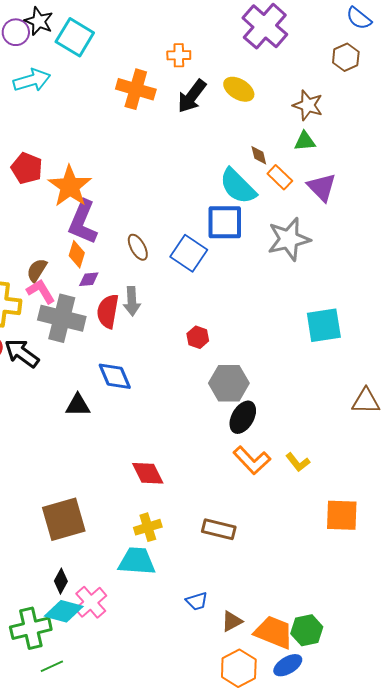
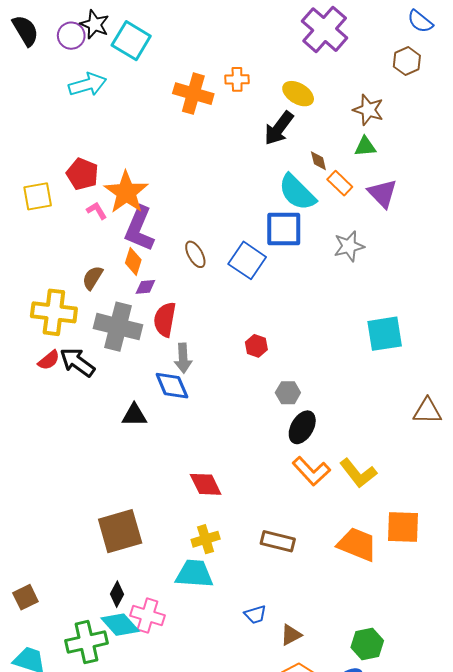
orange cross: (179, 55) -> (237, 79), moved
black arrow: (192, 96) -> (279, 128), moved
gray star: (289, 239) -> (349, 246), size x0.7
pink L-shape: (41, 291) -> (97, 211), moved, size x0.7
gray arrow: (132, 301) -> (183, 358), moved
gray hexagon: (229, 383) -> (288, 393), size x0.6
yellow L-shape: (298, 462) -> (358, 473), size x1.5
pink cross: (91, 602) -> (148, 616), turned -32
cyan diamond: (64, 611) -> (120, 625), turned 33
orange trapezoid: (274, 632) -> (357, 544), moved

